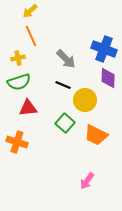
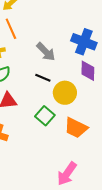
pink arrow: (87, 181) -> (67, 174), size x1.4

